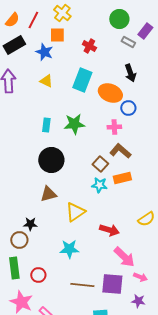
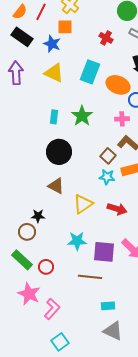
black rectangle: (14, 45) -> (22, 37), turned 65
red cross: (89, 46) -> (106, 38), moved
yellow triangle: (46, 81) -> (54, 73), size x1.5
green star: (74, 124) -> (82, 116), turned -30
brown triangle: (48, 194) -> (56, 186), turned 42
red arrow: (109, 230) -> (117, 209), moved
green rectangle: (14, 268) -> (22, 260), turned -40
purple square: (112, 284) -> (104, 252), moved

